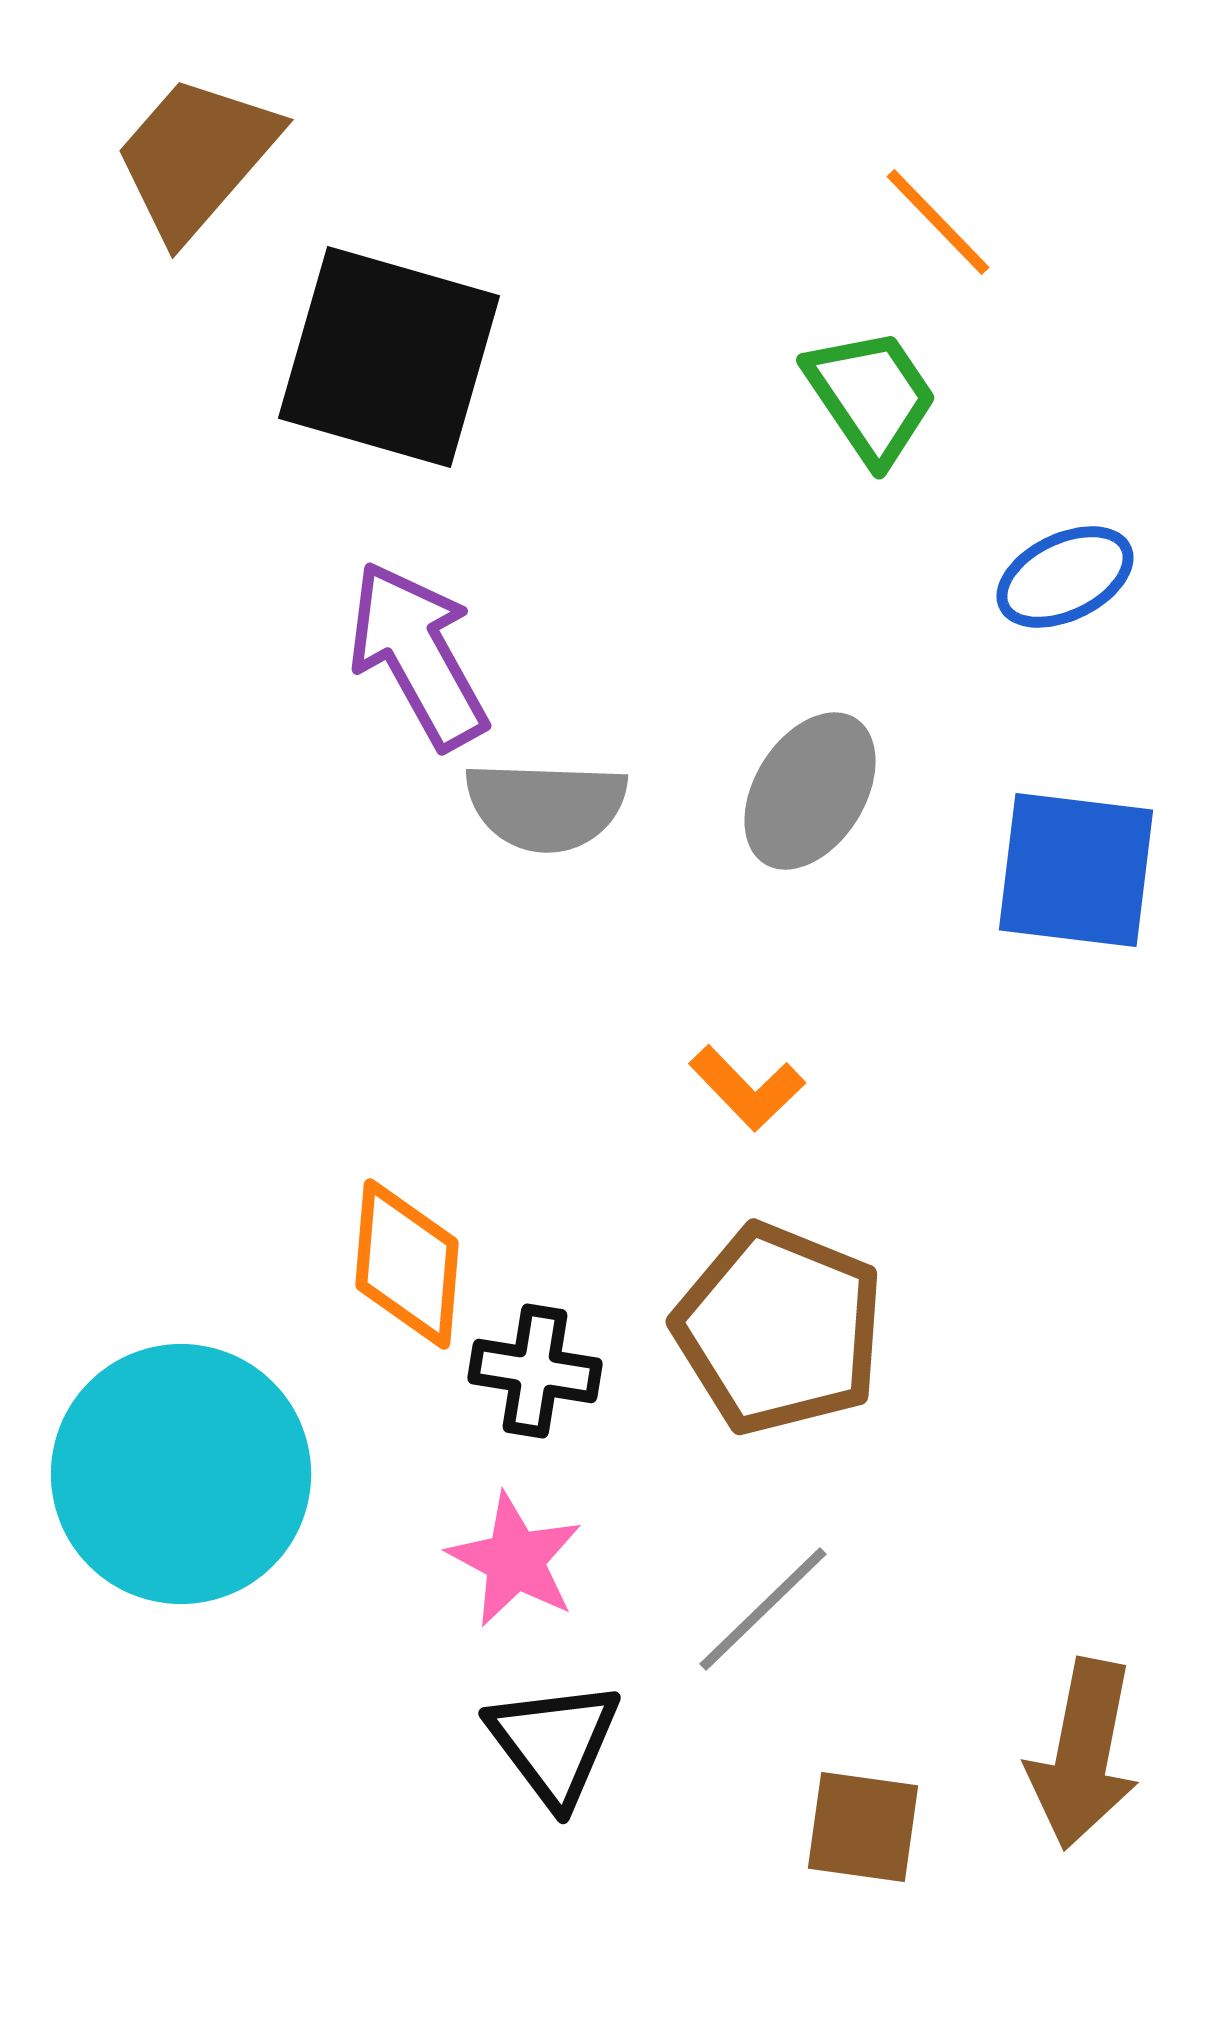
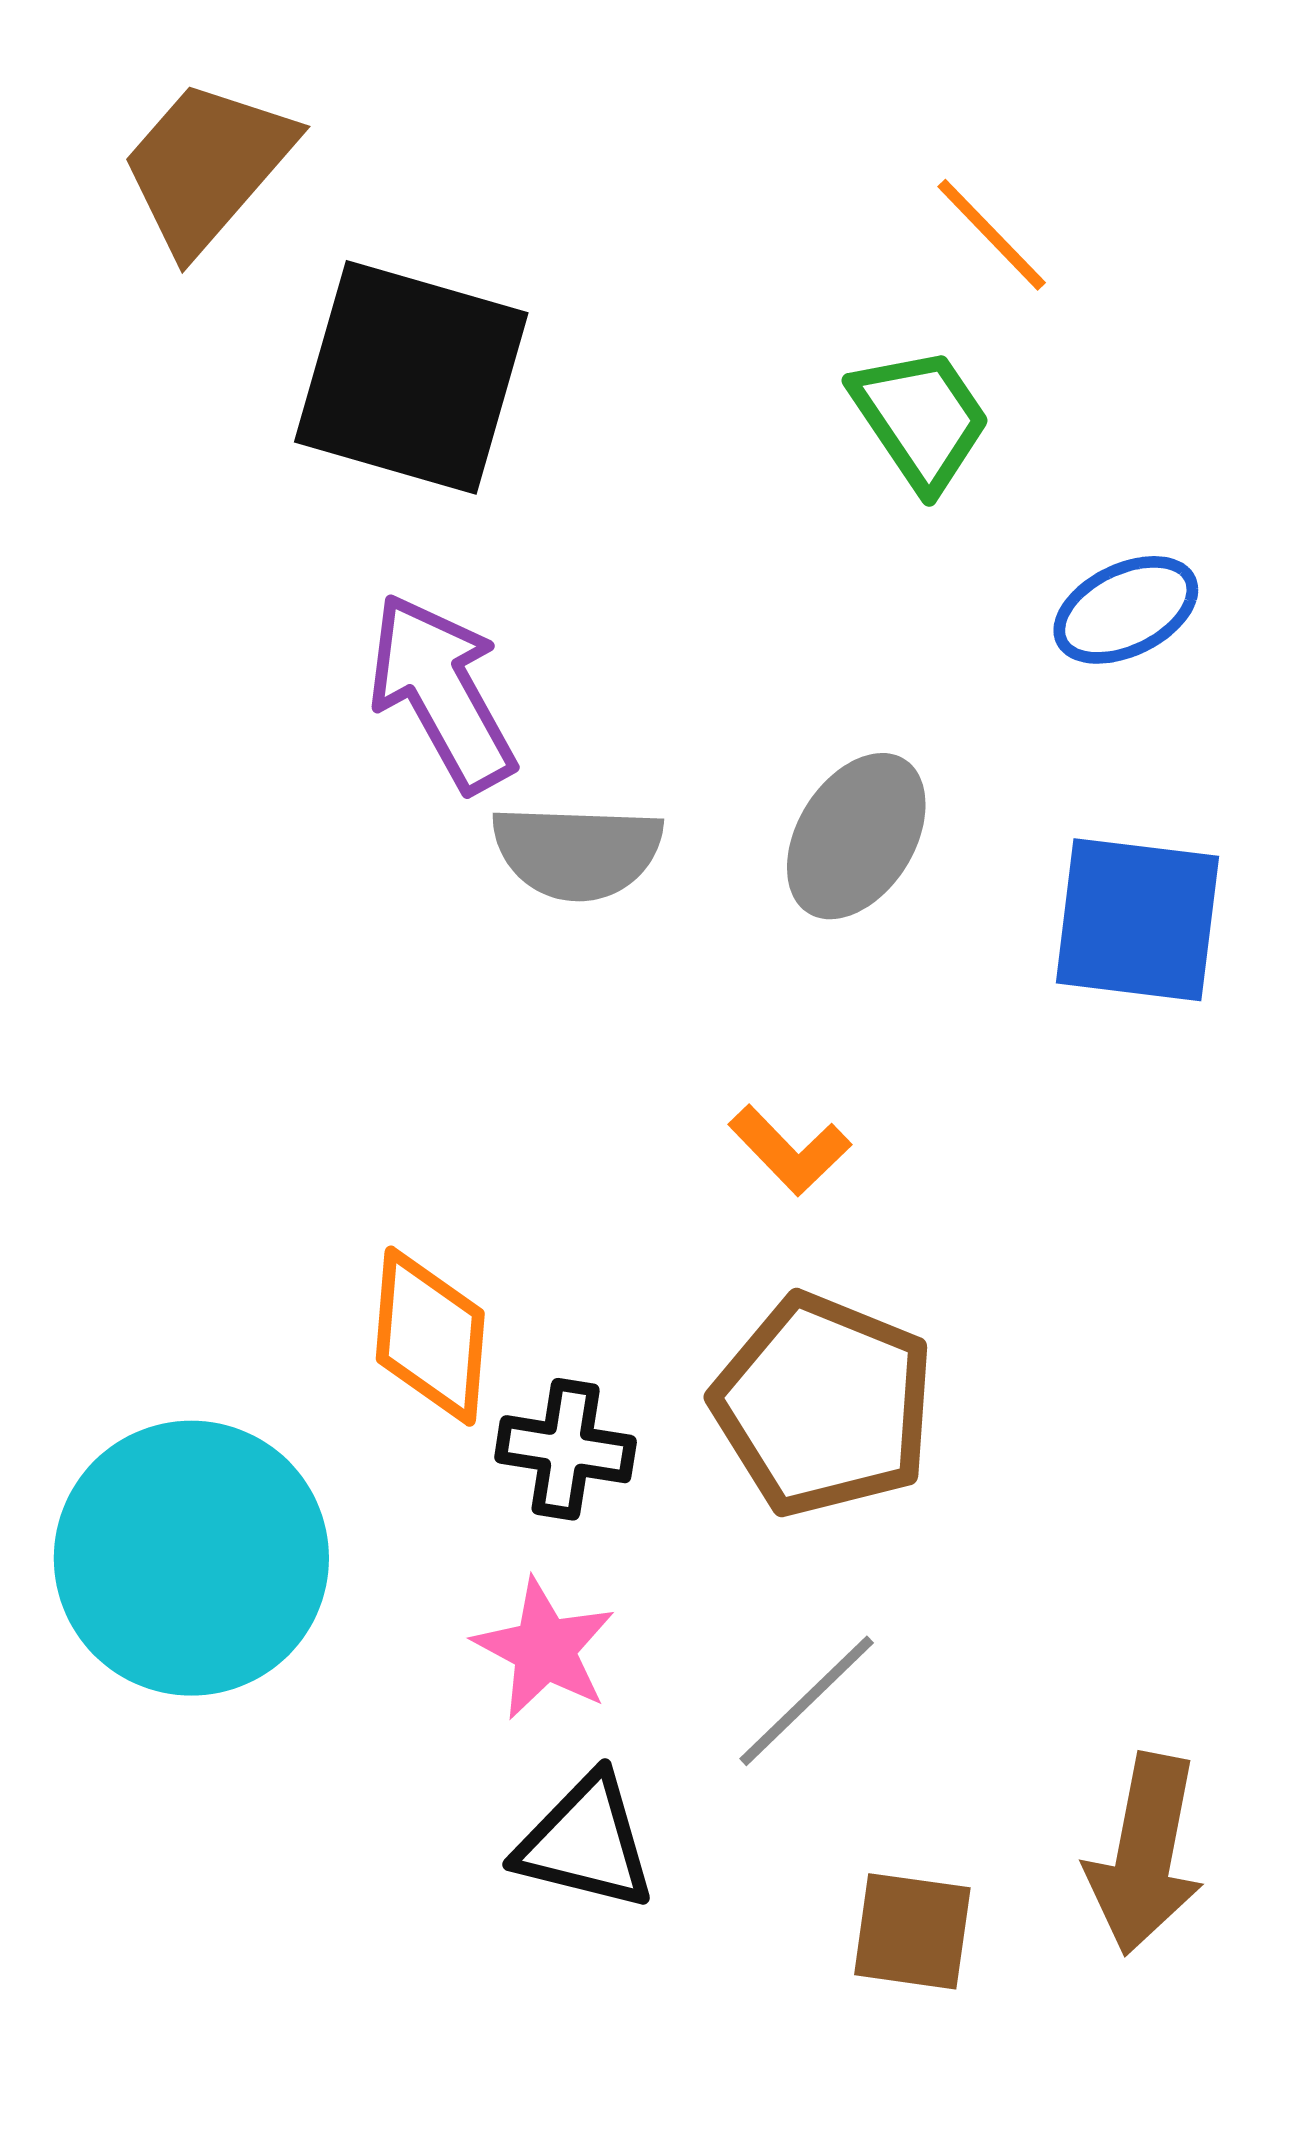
black triangle: (554, 1743) -> (586, 1842), turned -39

